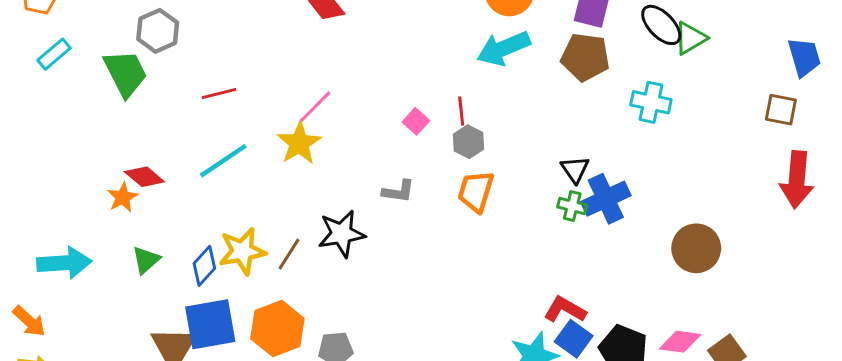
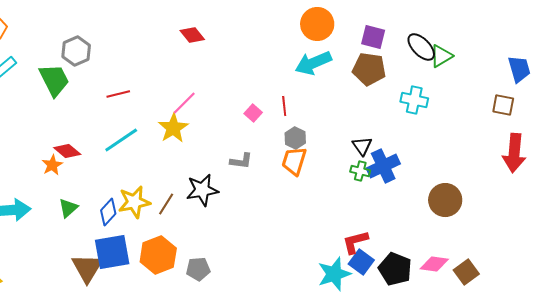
gray hexagon: (469, 142) -> (295, 138), moved
red L-shape: (565, 310) -> (355, 242), turned -44

